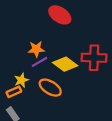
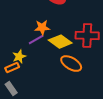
orange star: (36, 49) -> (42, 28), moved
orange ellipse: (50, 88) -> (71, 64), moved

